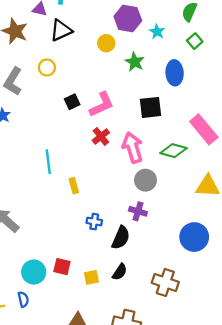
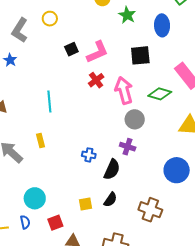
yellow rectangle: (74, 186) -> (40, 141), moved
red square: (62, 267) -> (55, 223), moved, turned -35

